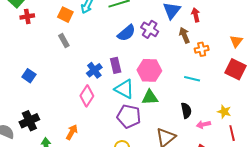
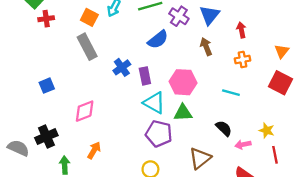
red arrow: (196, 15) -> (241, 30), moved
purple cross: (150, 29) -> (179, 16), moved
brown arrow: (184, 35) -> (206, 47), moved
gray rectangle: (64, 41) -> (87, 47), size x1.6
blue cross: (94, 70) -> (122, 67), moved
blue square: (29, 76) -> (47, 86), turned 32
pink diamond: (87, 96) -> (85, 111), moved, turned 35
black semicircle: (186, 110) -> (224, 128), turned -35

